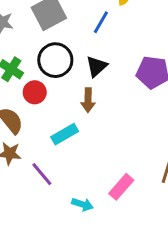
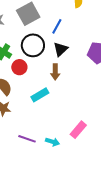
blue line: (101, 22) -> (57, 26), moved
purple line: (42, 174) -> (27, 139), moved, turned -30

